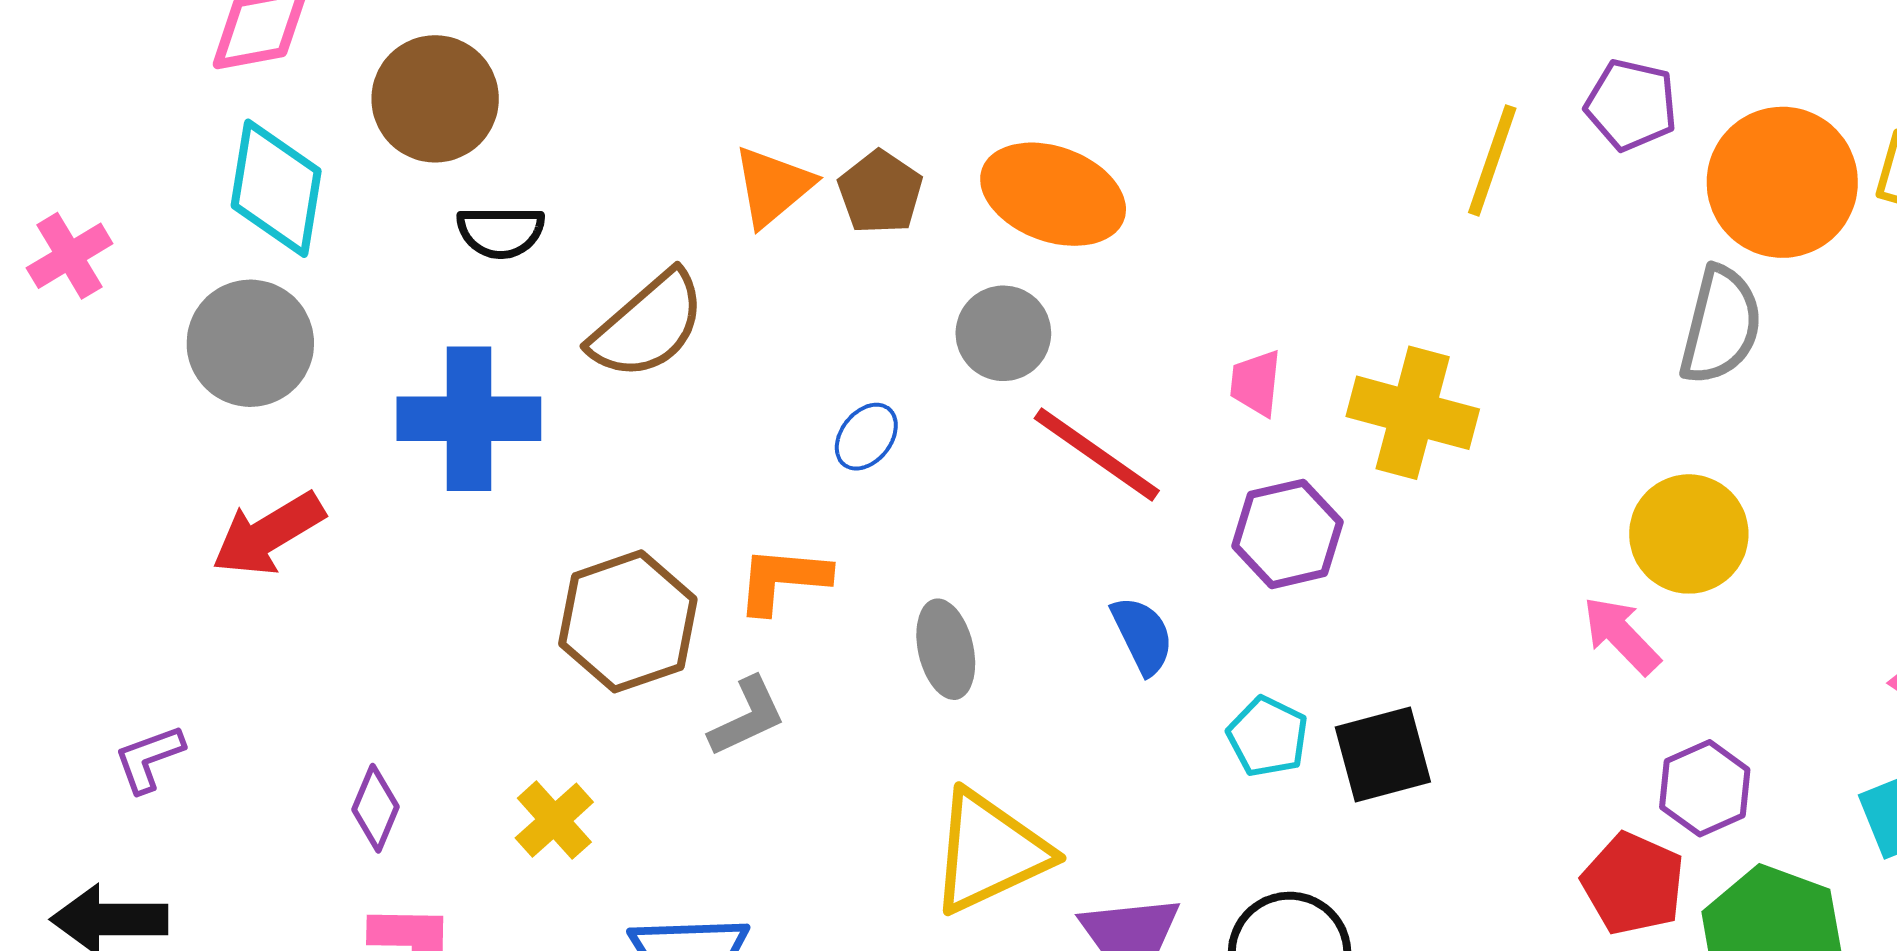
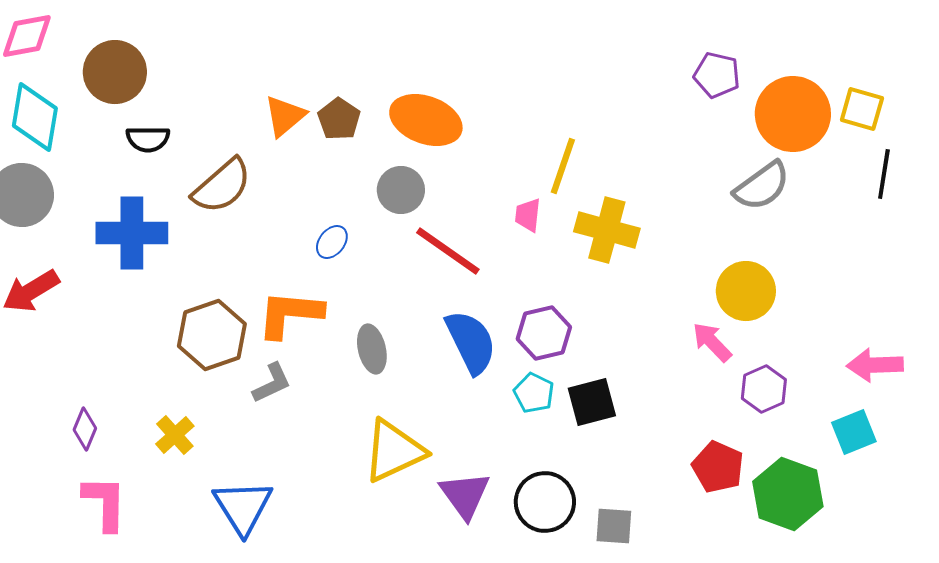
yellow line: (1492, 160) -> (563, 166), moved
gray semicircle: (1721, 325) -> (762, 186), turned 40
purple hexagon: (1288, 534) -> (544, 333), moved
orange L-shape: (783, 580) -> (290, 314), size x1.4
blue semicircle: (1142, 635) -> (471, 342), size x1.6
purple hexagon: (1705, 788) -> (764, 389), moved

